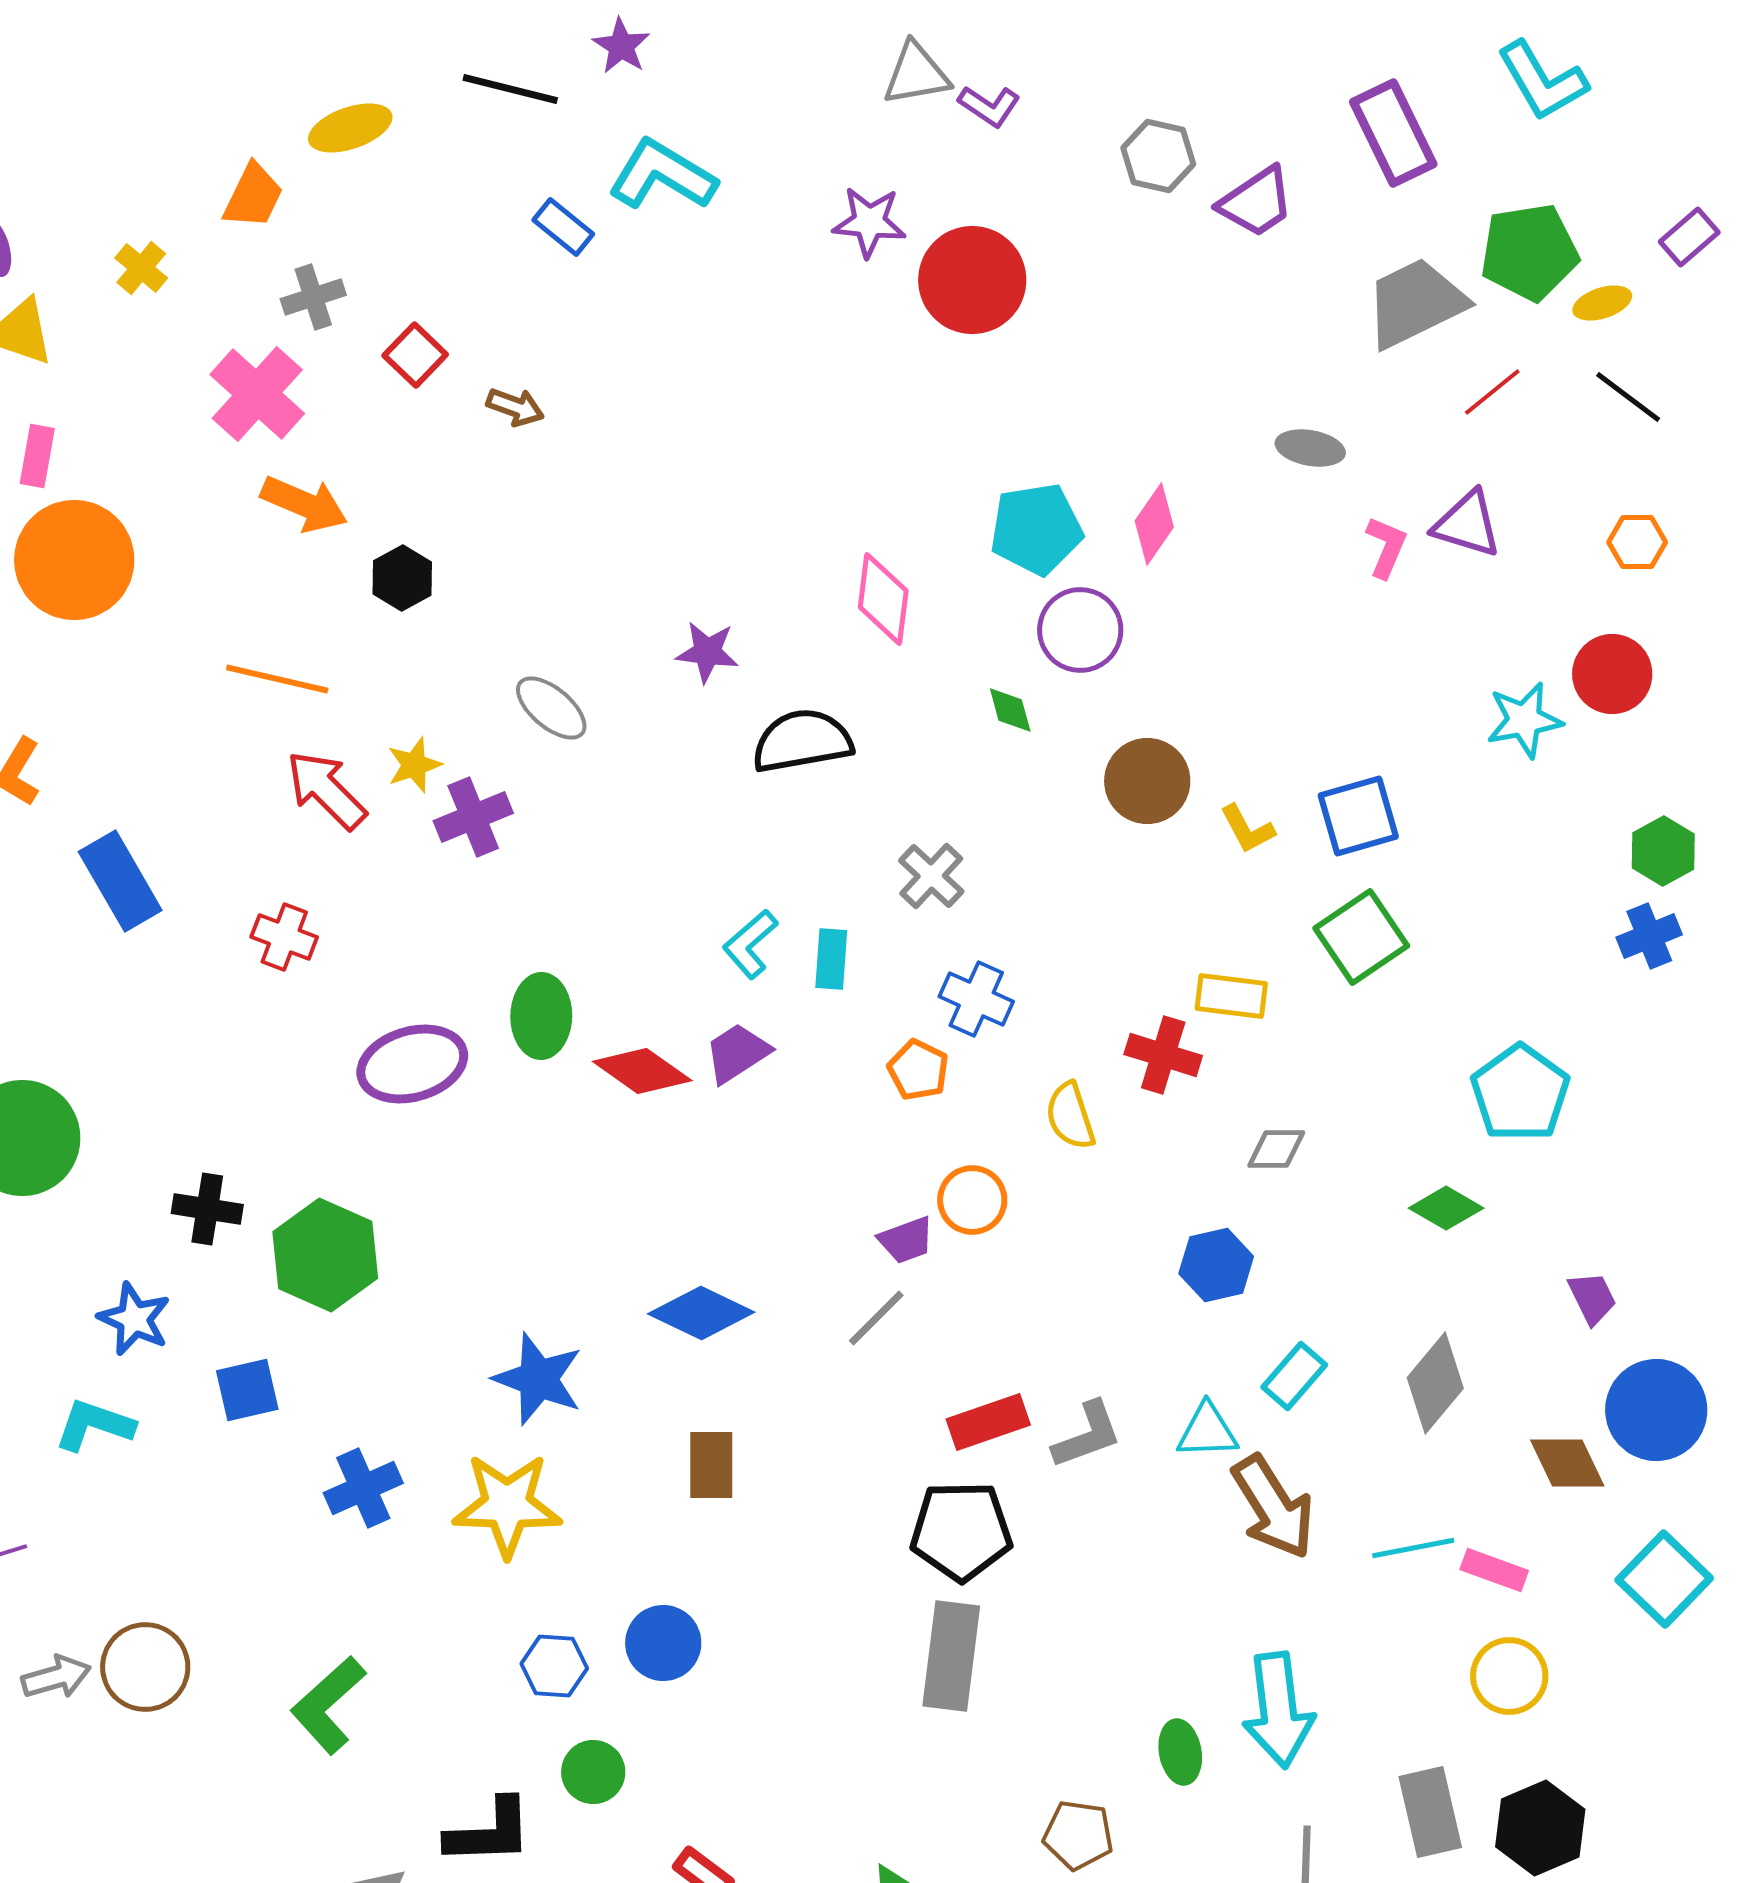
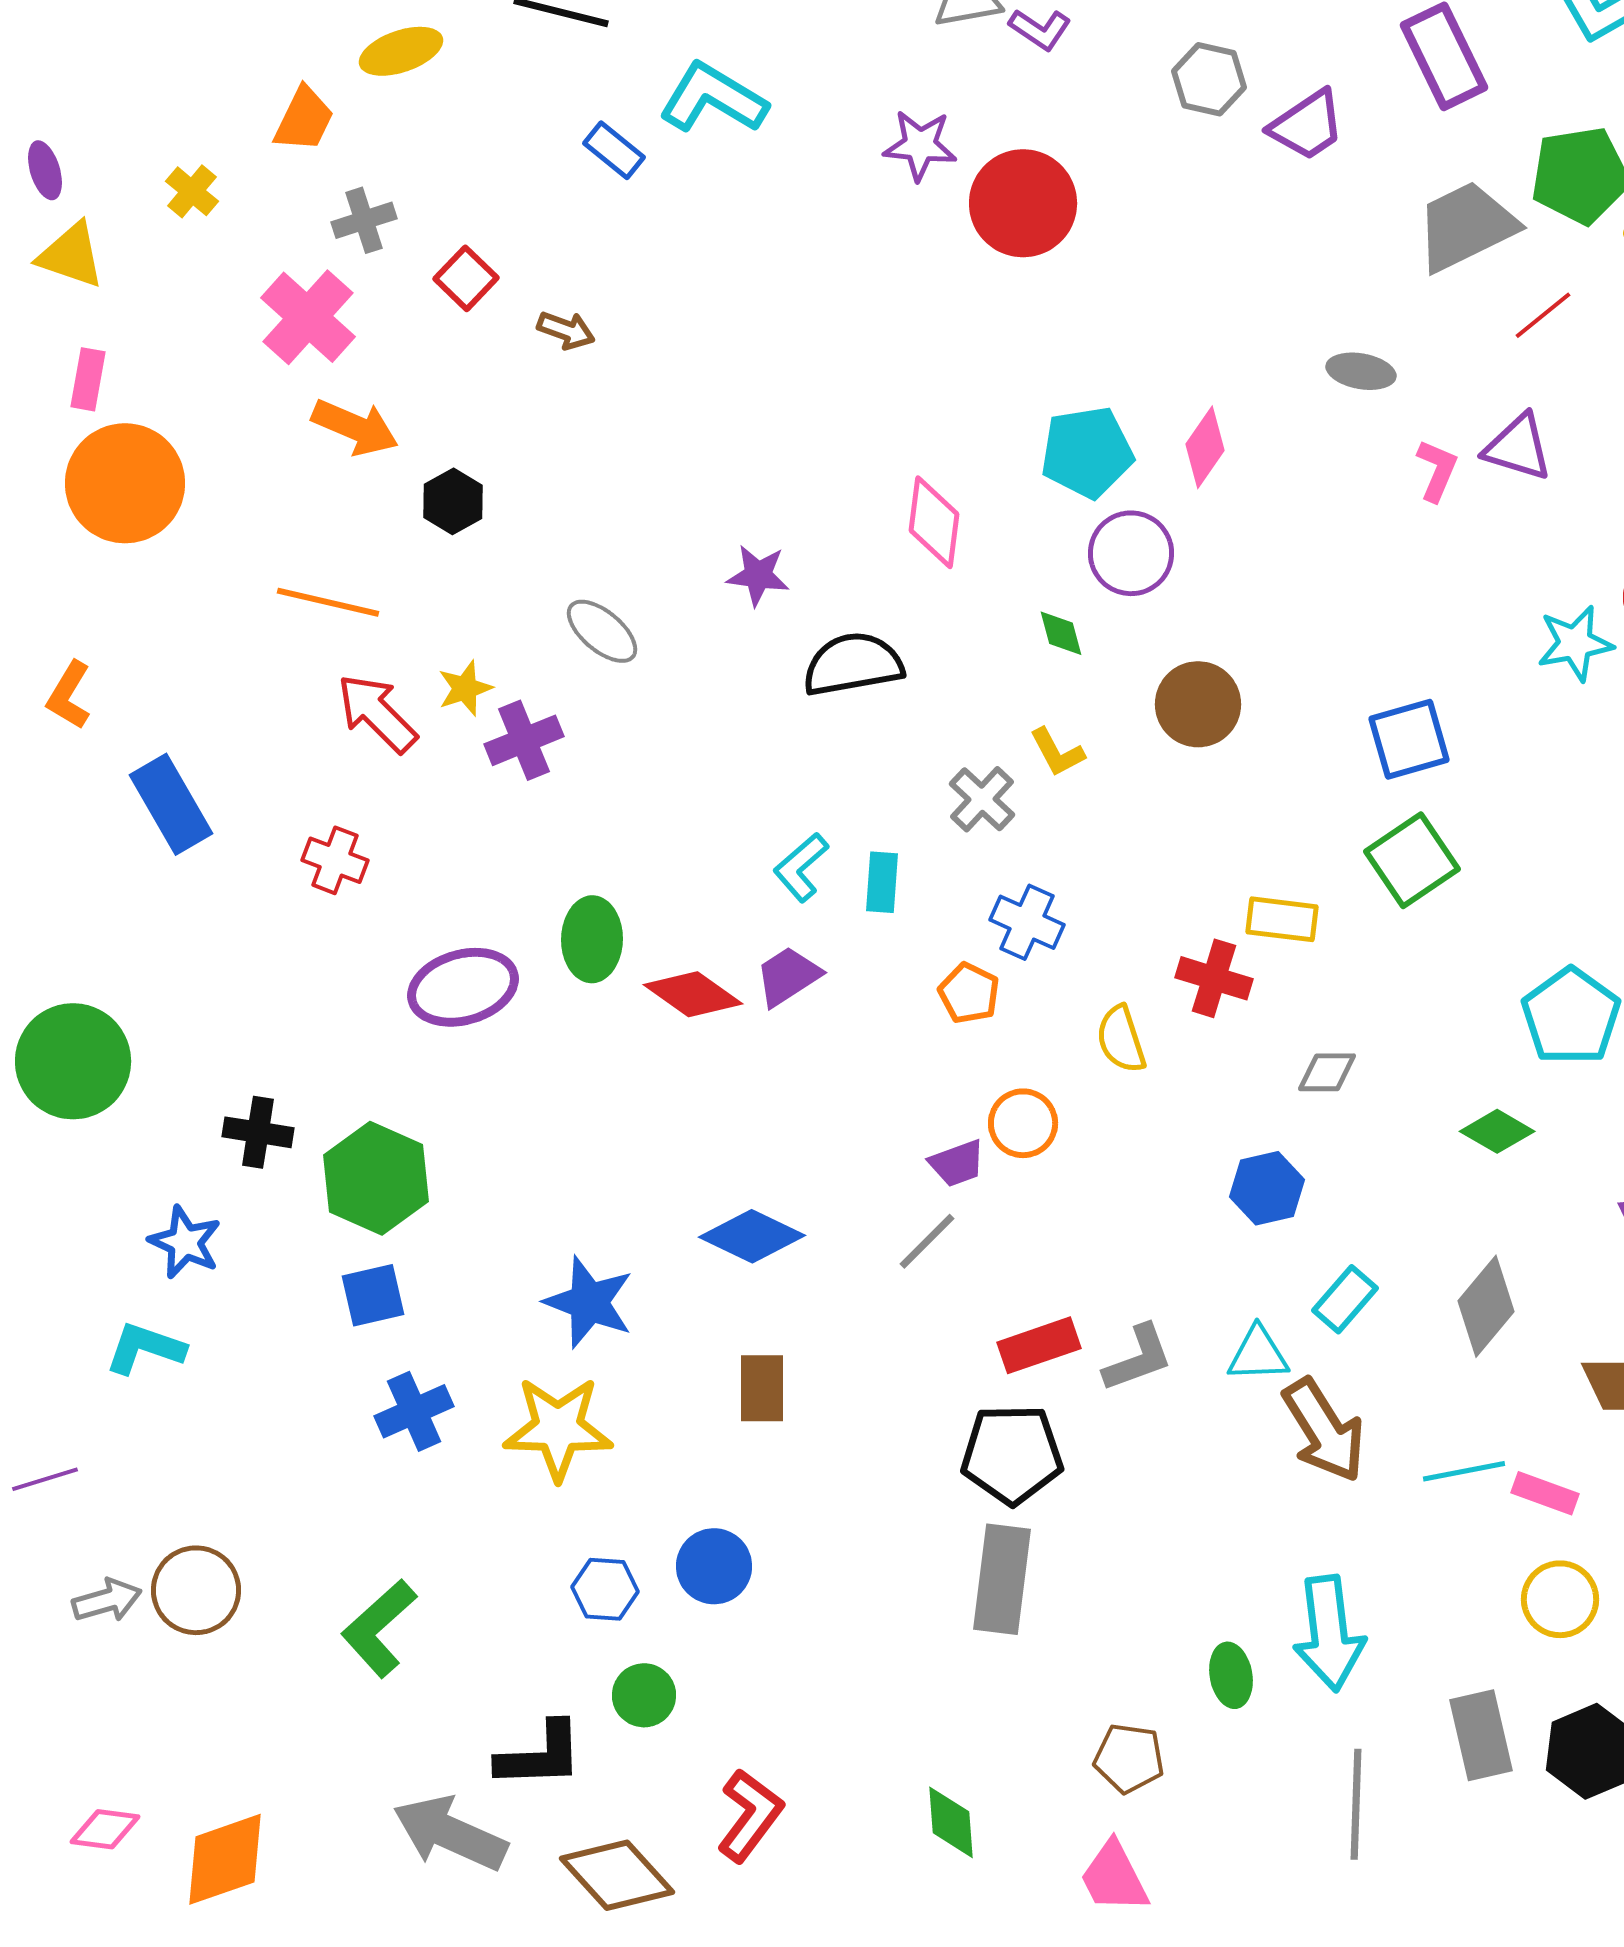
yellow L-shape: (1247, 829) -> (1057, 752), moved
blue square: (247, 1390) -> (373, 1295), moved

